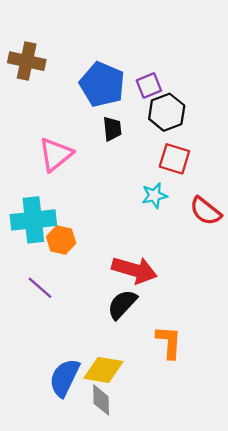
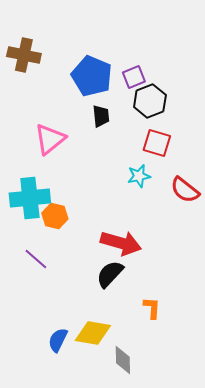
orange L-shape: (169, 342) -> (152, 308), size x0.7
blue semicircle: (64, 378) -> (58, 340), size x0.7
gray diamond: (101, 400) -> (123, 360), moved

